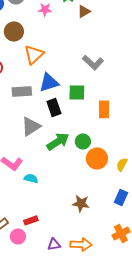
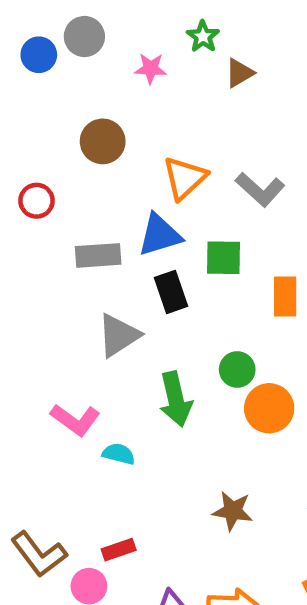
brown circle: (14, 31) -> (103, 141), moved
orange triangle: (34, 54) -> (185, 178), moved
green arrow: (58, 141) -> (176, 399), moved, turned 110

